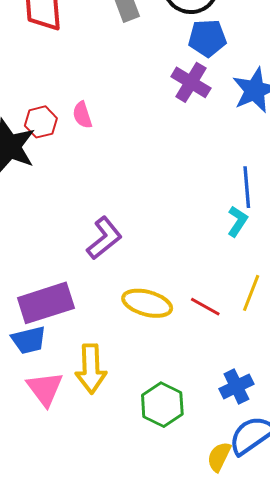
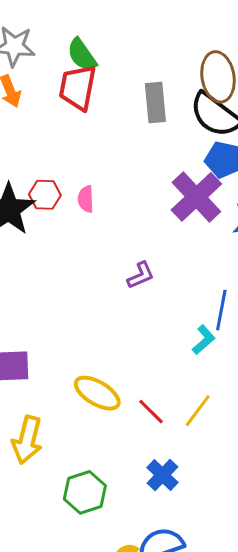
purple cross: (191, 82) -> (196, 197), size x1.4
purple L-shape: (104, 238) -> (141, 275), moved, size x0.7
blue cross: (236, 386) -> (162, 475), moved, turned -36

